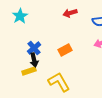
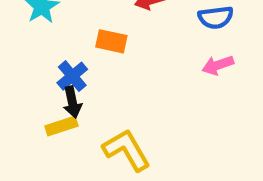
orange rectangle: (65, 50) -> (111, 41), moved, turned 40

